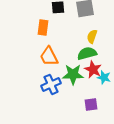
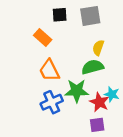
orange rectangle: (43, 27) -> (43, 37), turned -56
red star: (93, 69) -> (99, 102), moved

